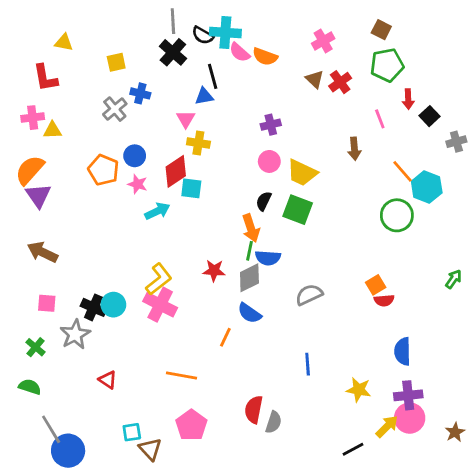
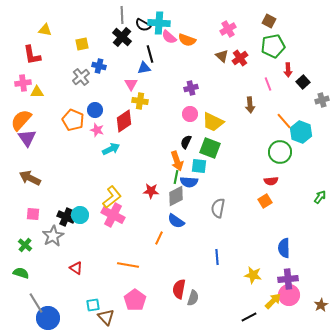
cyan square: (191, 188) -> (199, 166), moved
gray semicircle: (309, 295) -> (218, 208), turned -54
red semicircle: (384, 300) -> (271, 181), moved

